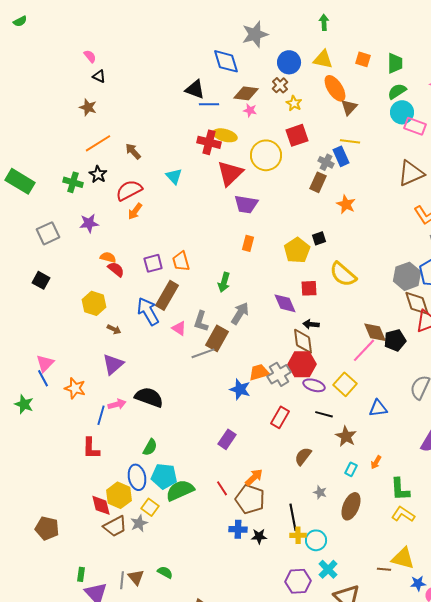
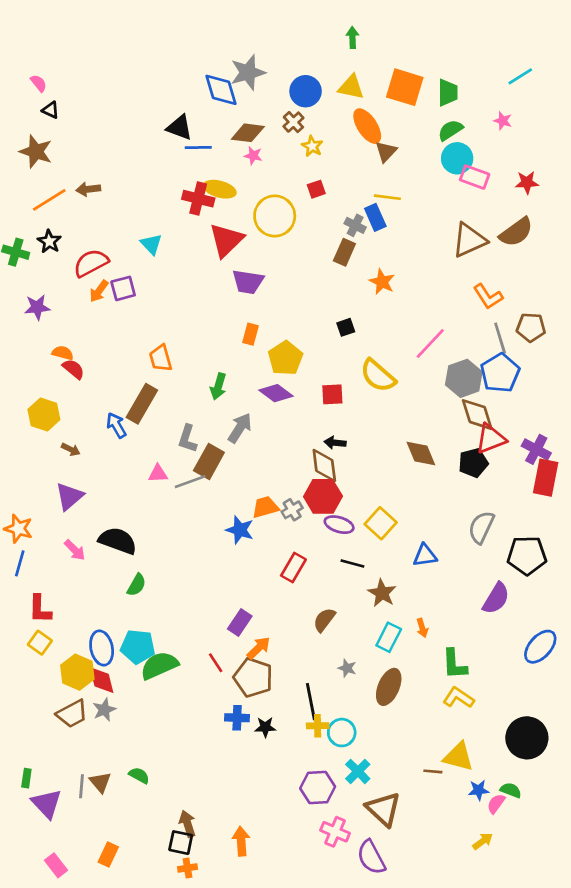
gray star: (255, 34) -> (248, 72), moved
orange square: (363, 59) -> (405, 87), size x1.8
brown star: (88, 107) -> (36, 152), size x1.4
red square: (297, 135) -> (316, 189), size x0.6
brown arrow: (133, 151) -> (88, 189), moved, turned -54
yellow pentagon: (297, 250) -> (285, 358), moved
purple square: (153, 263) -> (123, 288), moved
purple diamond: (285, 303) -> (276, 393), moved, turned -30
blue arrow: (148, 311) -> (116, 425), size x0.7
pink triangle: (179, 328) -> (158, 474), moved, turned -35
black pentagon: (395, 340) -> (473, 463), moved
pink line: (364, 350) -> (430, 343), moved
gray cross: (279, 374) -> (292, 510), size x0.7
pink arrow: (117, 404) -> (75, 550), turned 60
blue line: (101, 415) -> (20, 563), moved
purple rectangle: (227, 439) -> (240, 622), moved
green semicircle: (150, 447) -> (136, 585), moved
orange arrow: (376, 462) -> (422, 628), turned -48
cyan rectangle: (351, 469) -> (389, 637), size x1.5
red diamond: (101, 505) -> (102, 680), moved
yellow square: (150, 507) -> (40, 643), moved

